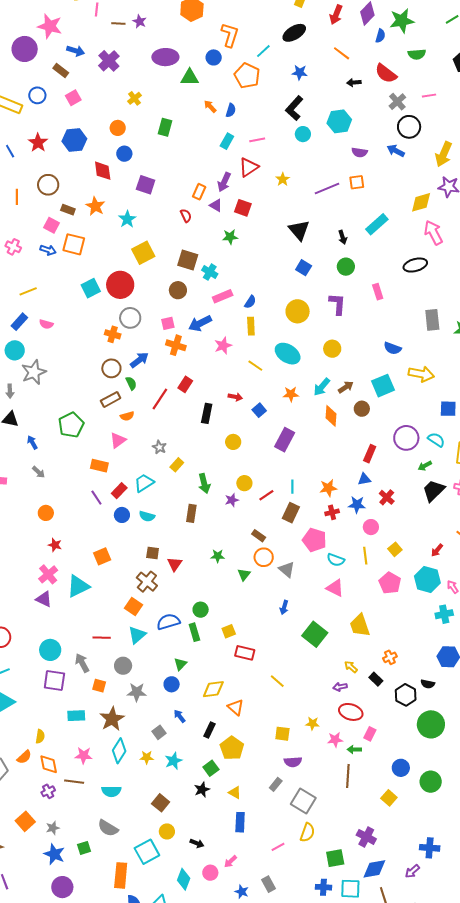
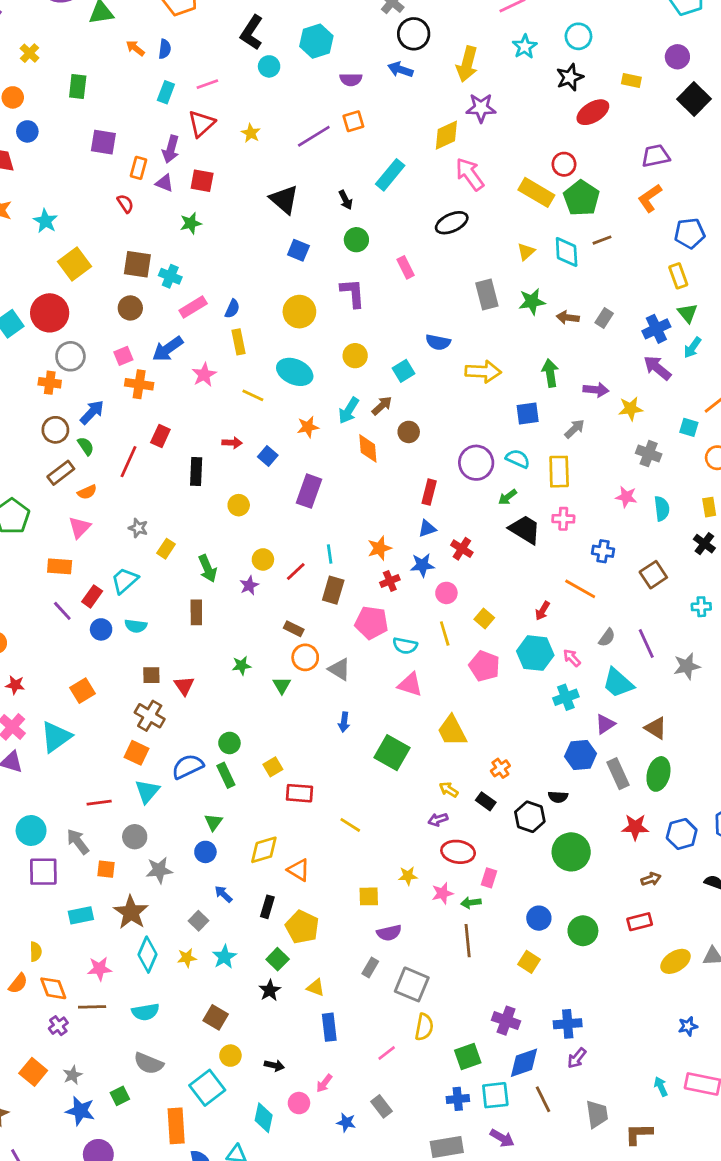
purple square: (146, 185) -> (103, 142), moved
cyan square: (383, 386) -> (404, 371), moved, size x0.7
black trapezoid: (434, 491) -> (525, 530), turned 85
blue cross: (430, 848) -> (568, 1024), moved

